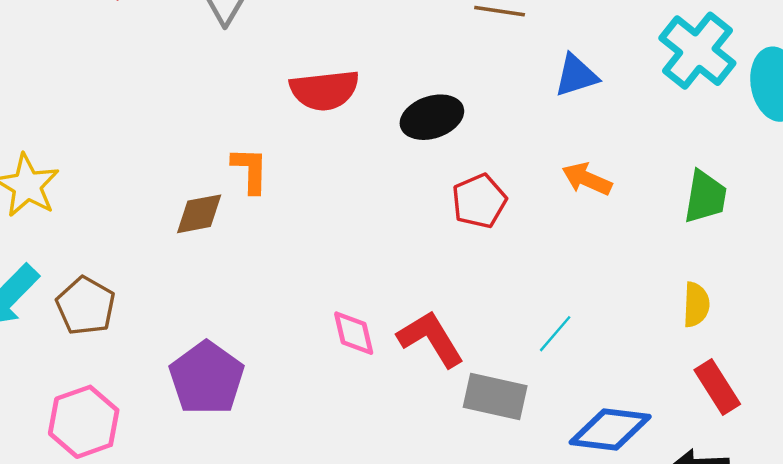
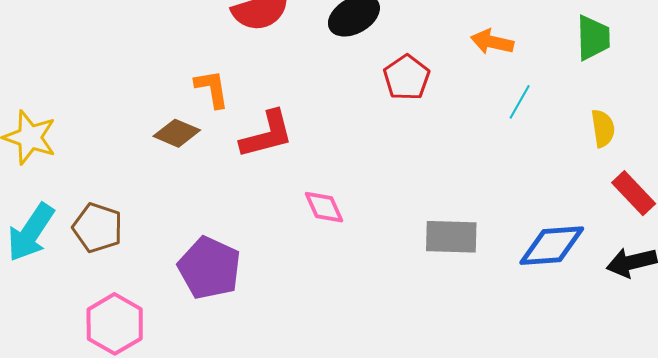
brown diamond: (199, 214) -> (177, 133), turned 45
cyan line: (555, 334) -> (520, 102), moved
red L-shape: (431, 339) -> (267, 134), moved, turned 118

